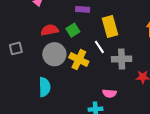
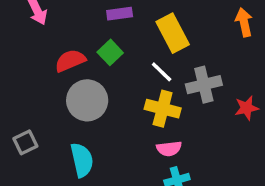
gray square: (16, 48) -> (25, 142), moved
yellow cross: (79, 60) -> (163, 109), moved
pink semicircle: (109, 93) -> (169, 149), moved

